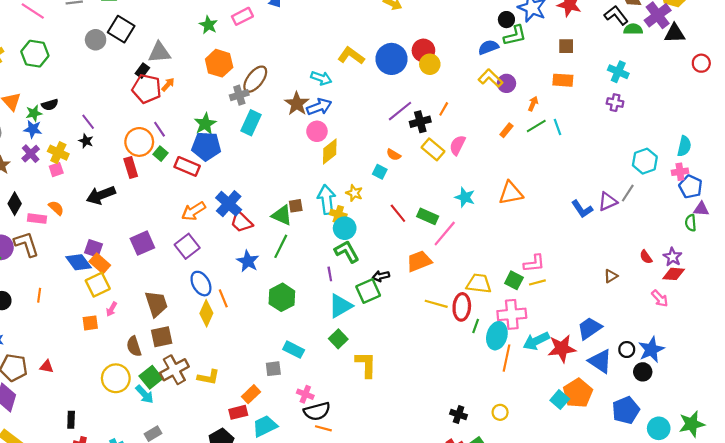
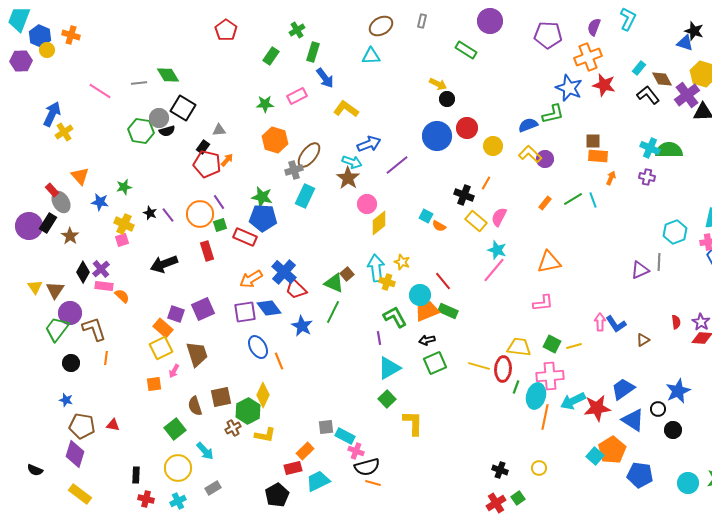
black circle: (506, 20) -> (447, 99), moved
green star: (208, 25) -> (265, 104), turned -30
green semicircle: (633, 29) -> (669, 150), moved, size x1.5
brown square: (566, 46) -> (593, 141), moved
gray triangle: (159, 53) -> (219, 130), size x0.6
green hexagon: (35, 54) -> (141, 131), moved
yellow L-shape: (351, 56) -> (346, 109), moved
yellow circle: (430, 64) -> (493, 146), moved
cyan arrow: (321, 78) -> (352, 162), moved
orange arrow: (533, 104) -> (611, 178), moved
black semicircle: (50, 105) -> (167, 131), moved
blue arrow: (319, 107) -> (369, 144), moved
purple line: (400, 111) -> (397, 165), moved
green star: (34, 113) -> (124, 187), moved
purple line: (88, 122) -> (168, 215), moved
black cross: (420, 122) -> (464, 195), turned 36
green star: (205, 124) -> (262, 197), turned -30
purple cross: (31, 154) -> (101, 269), moved
green square: (161, 154) -> (220, 225), turned 32
red rectangle: (131, 167) -> (207, 251), moved
cyan square: (380, 172) -> (426, 216), moved
gray line: (628, 193) -> (659, 262), turned -30
cyan star: (465, 197) -> (497, 250), moved
brown square: (296, 206) -> (347, 274), turned -32
orange semicircle: (56, 208) -> (122, 296), moved
blue L-shape: (582, 209) -> (616, 324), moved
green rectangle: (428, 216) -> (448, 311), moved
cyan circle: (345, 228) -> (420, 295), moved
pink line: (445, 233) -> (494, 270), moved
brown L-shape: (26, 244) -> (94, 329), moved
purple square: (187, 246) -> (245, 312), turned 30
purple square: (93, 248) -> (176, 314), moved
red semicircle: (646, 257) -> (676, 322), turned -152
orange trapezoid: (419, 261) -> (427, 311), moved
blue diamond: (79, 262) -> (269, 308), moved
pink L-shape: (534, 263) -> (543, 303), moved
green square: (368, 291) -> (435, 363), moved
green hexagon: (282, 297) -> (248, 411), moved
pink arrow: (660, 298) -> (600, 322), moved, turned -138
brown trapezoid: (156, 304) -> (197, 354), moved
yellow diamond: (206, 313) -> (263, 395), moved
cyan rectangle: (294, 350) -> (345, 436), moved
blue star: (651, 350) -> (678, 391), moved
brown cross: (174, 370) -> (233, 428), size x0.6
green square: (151, 377) -> (175, 429), moved
yellow circle: (116, 378) -> (178, 468), moved
blue pentagon: (626, 410) -> (640, 475), moved, turned 30

